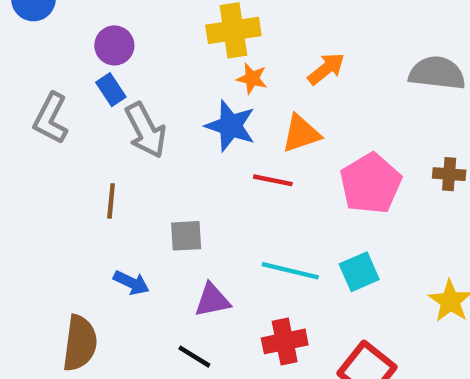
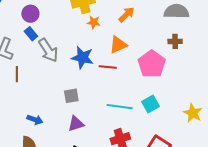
blue star: (230, 126) -> (82, 58), moved
brown cross: (449, 174) -> (175, 41), moved
brown line: (111, 201) -> (17, 74), moved
blue arrow: (131, 283) -> (35, 120), moved
purple triangle: (212, 300) -> (76, 124), moved

